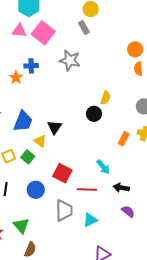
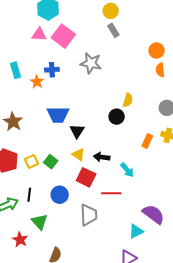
gray rectangle: (84, 28) -> (113, 30), moved
blue trapezoid: (23, 121) -> (58, 115), moved, turned 70
yellow triangle: (40, 141) -> (79, 155), moved
black arrow: (121, 188) -> (102, 157), moved
purple semicircle: (128, 211) -> (153, 214), size x1.6
cyan triangle: (90, 220) -> (136, 231), moved
green triangle: (21, 226) -> (40, 222), moved

